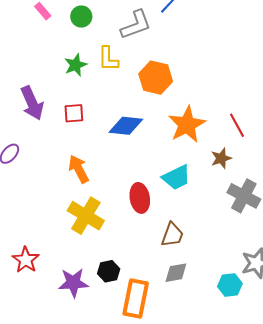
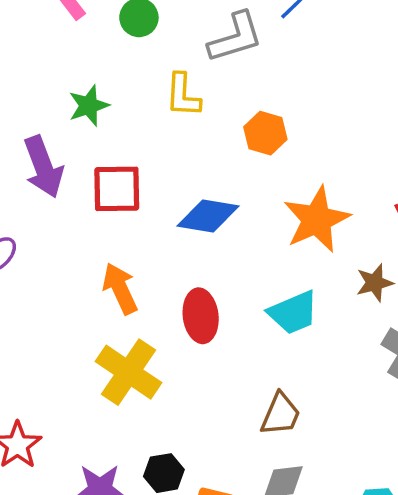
green star: (76, 65) -> (89, 106), moved
orange hexagon: (156, 78) -> (265, 133), size x0.7
red square: (74, 113) -> (117, 189), size x1.4
red ellipse: (140, 198) -> (201, 316), moved

